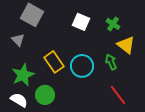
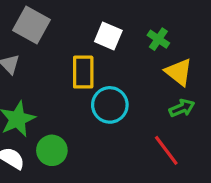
yellow rectangle: (54, 62) -> (83, 72), moved, turned 35
green arrow: (111, 62) -> (182, 108), moved, turned 91

